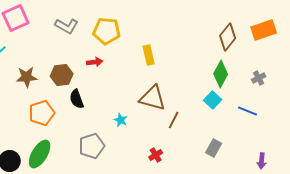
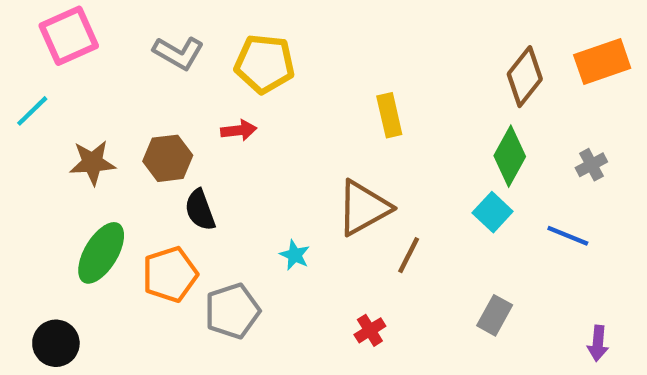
yellow rectangle: (149, 55) -> (389, 115), moved
brown triangle: (153, 98) -> (363, 208), turned -44
orange pentagon: (42, 113) -> (170, 274), moved
green ellipse: (40, 154) -> (101, 253), moved

